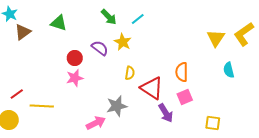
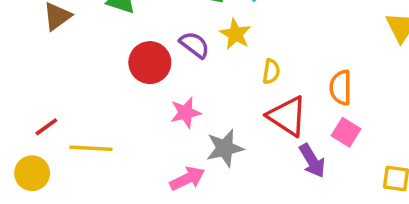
red circle: (75, 58) -> (150, 63), size x1.5
yellow semicircle: (130, 73) -> (271, 72), moved
pink star: (75, 78) -> (186, 113), moved
pink square: (185, 97) -> (346, 132), turned -35

